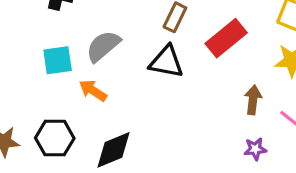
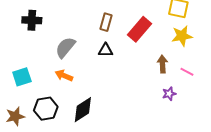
cyan square: (58, 60) -> (22, 77), moved
black triangle: (166, 62) -> (106, 50), size x0.7

